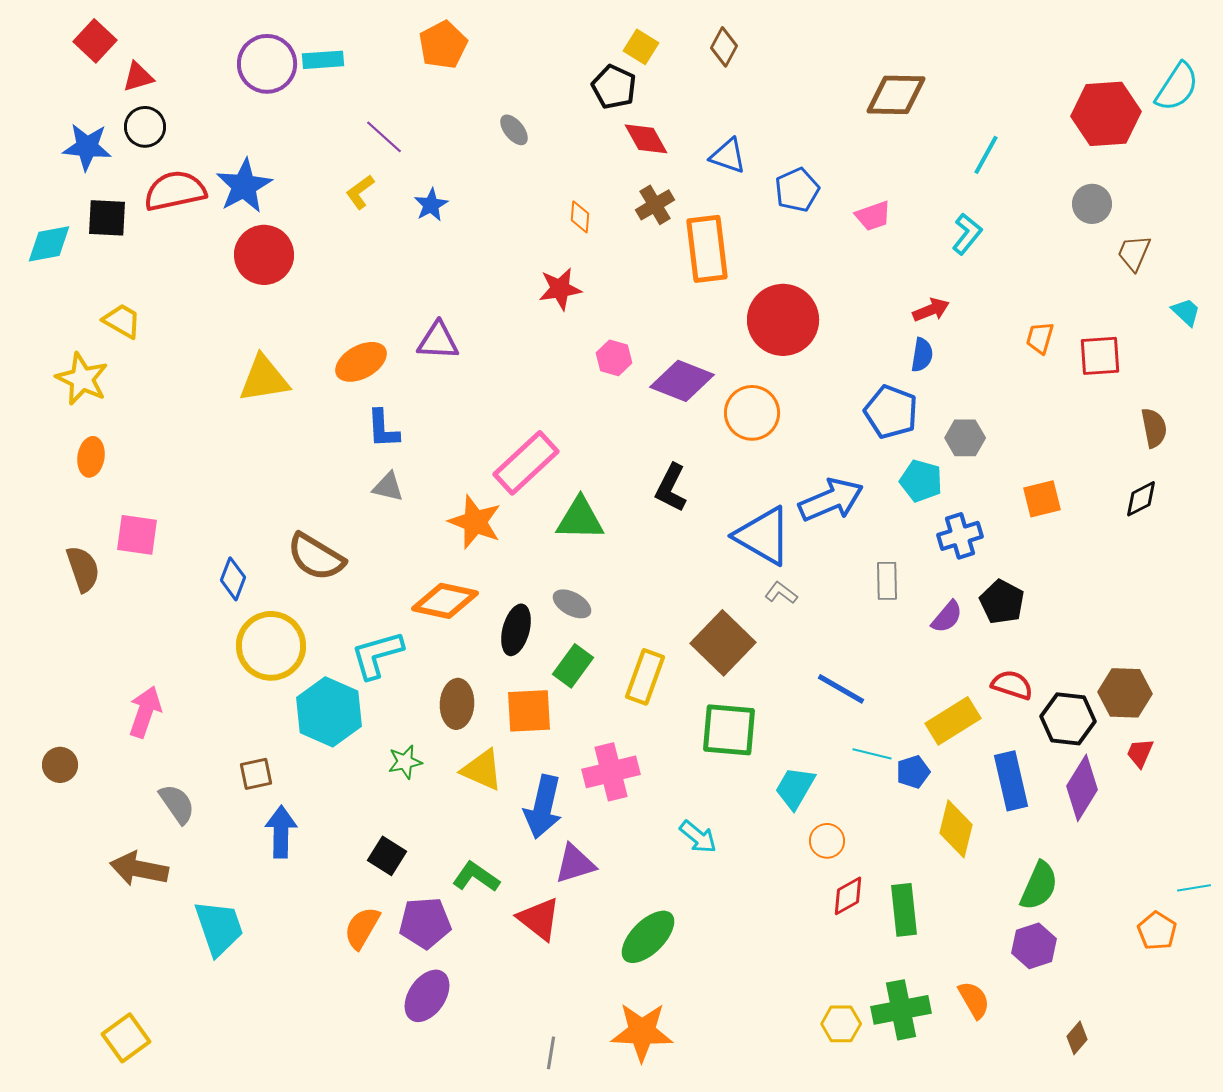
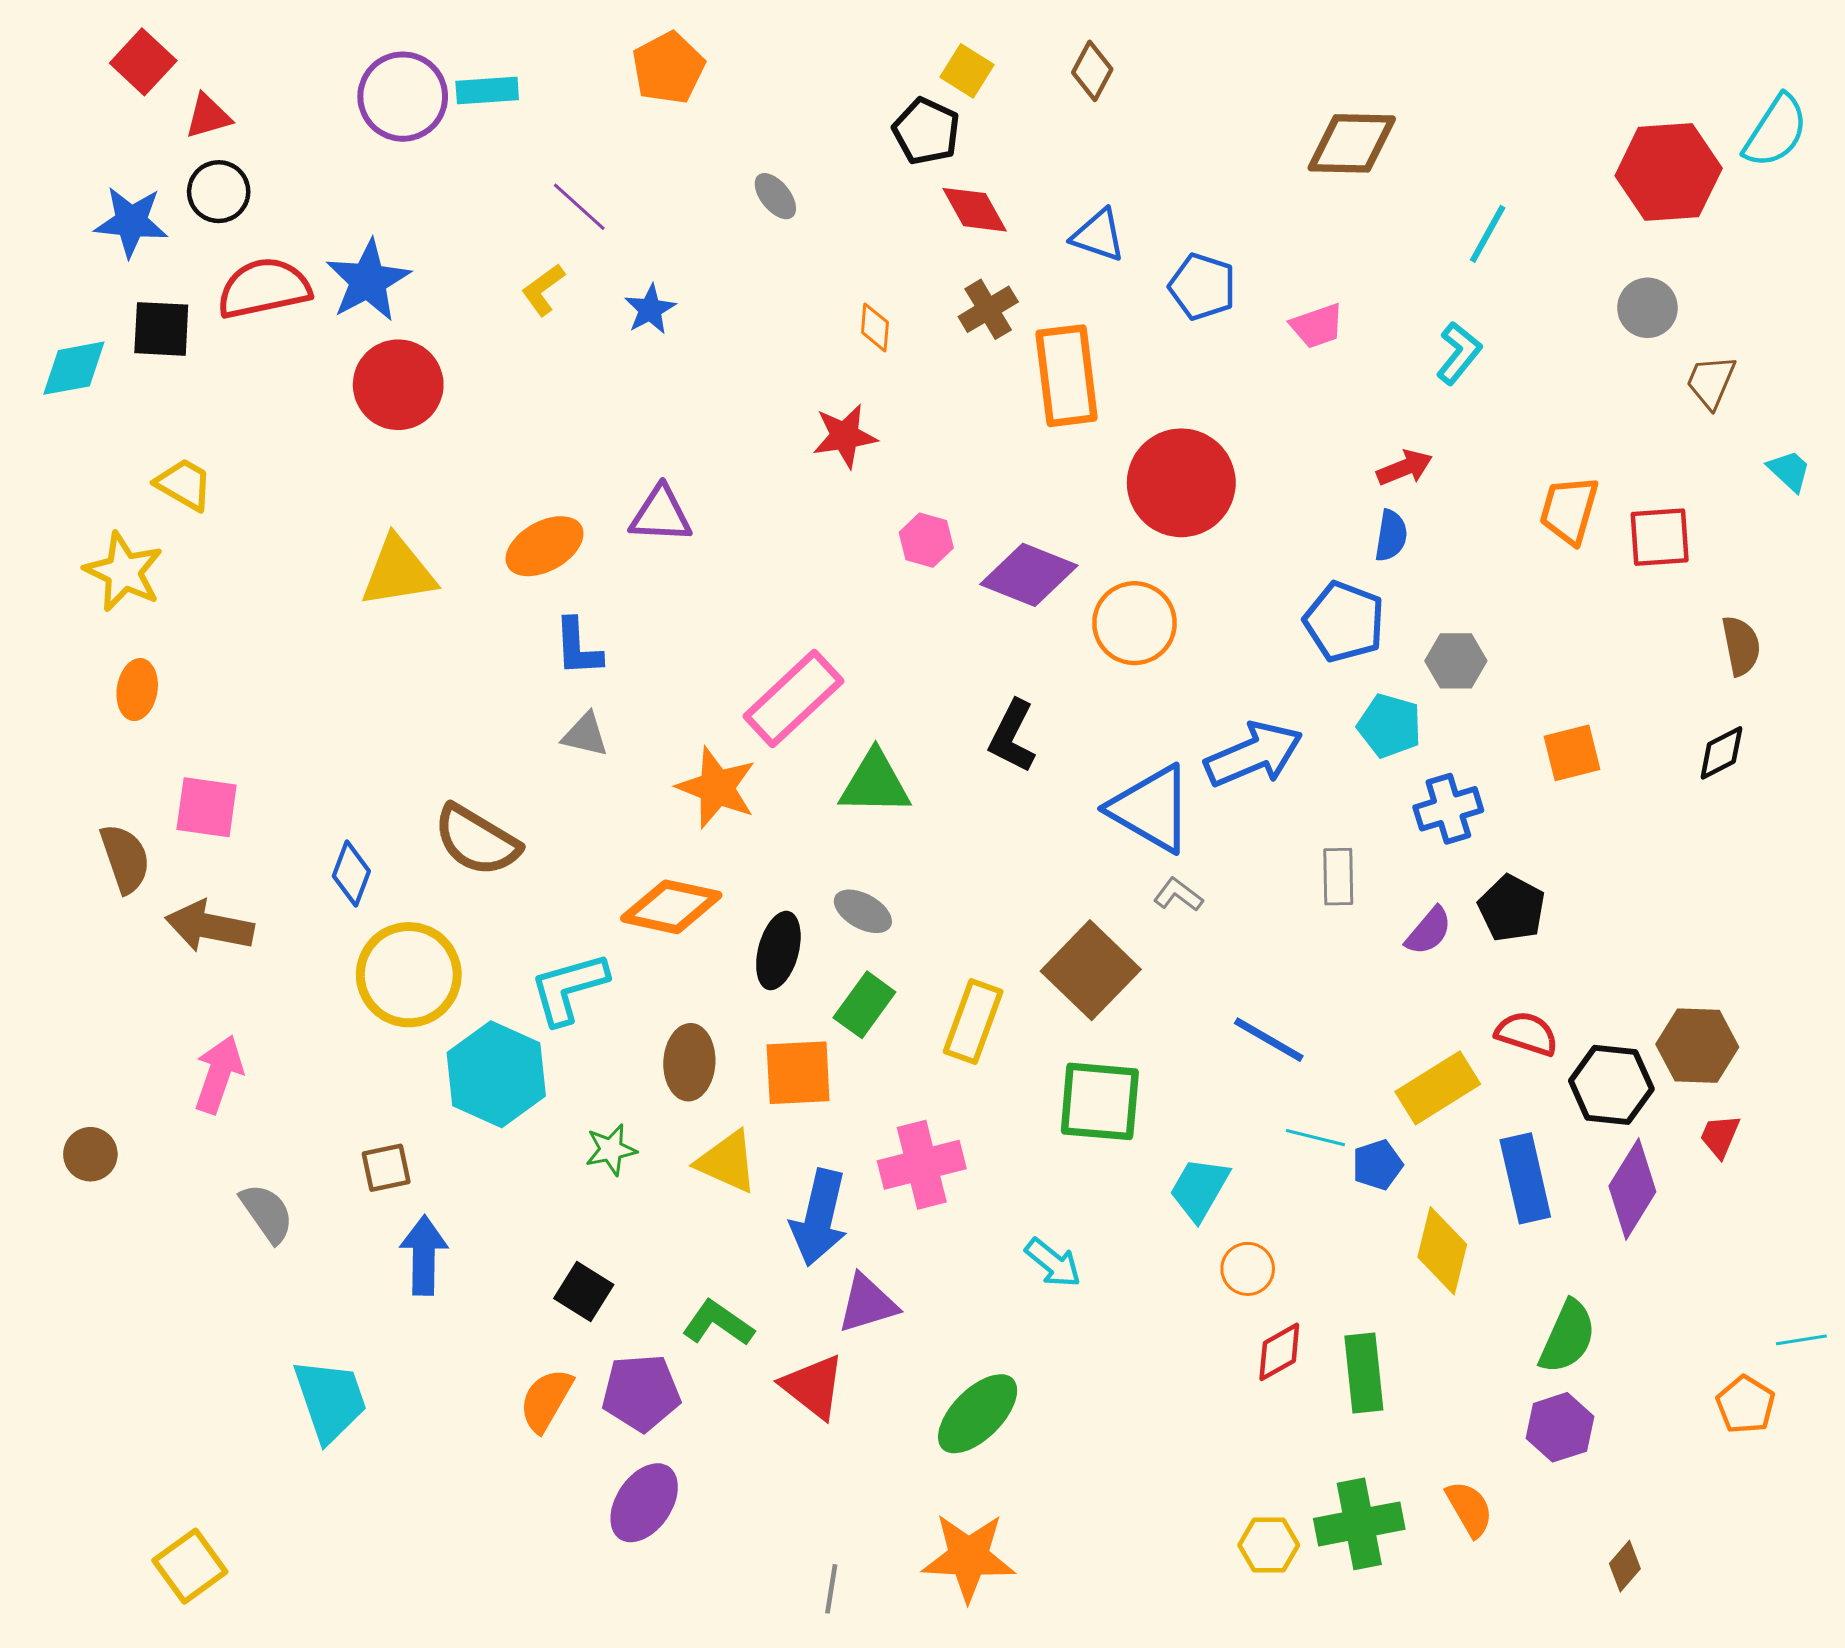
blue pentagon: (797, 190) -> (1202, 287), turned -30
orange trapezoid: (1040, 338) -> (1569, 510), size x1.4
brown arrow: (139, 869) -> (210, 926), moved

